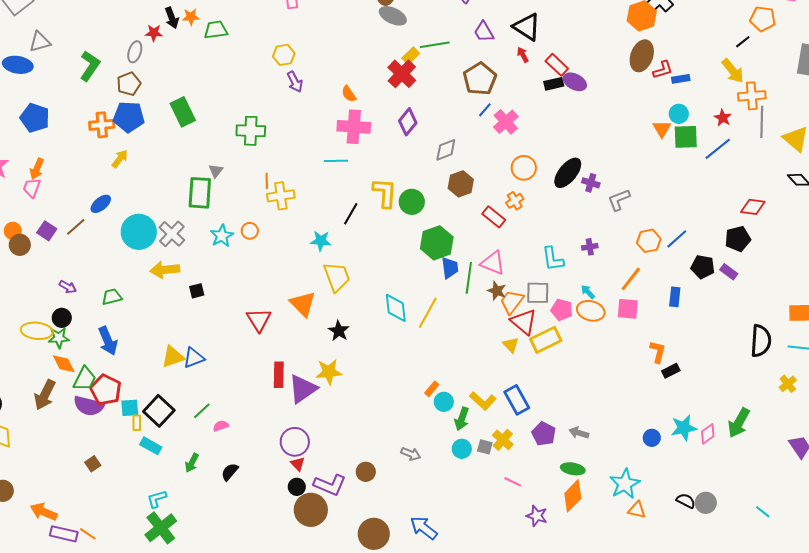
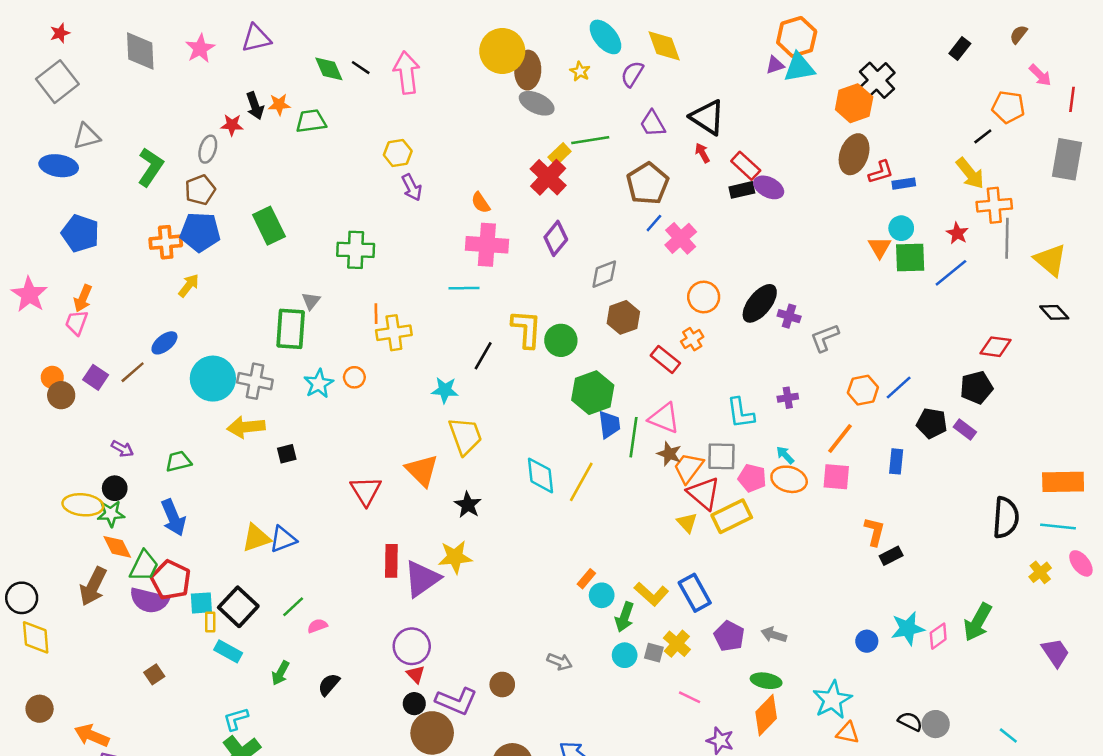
gray cross: (172, 234) -> (255, 381), turned -32

